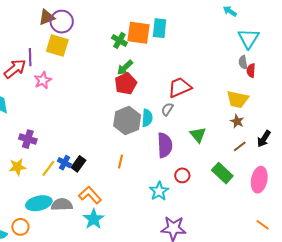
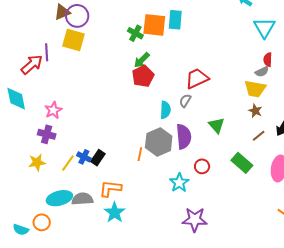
gray semicircle: (243, 62) -> (262, 72), moved, turned -104
pink star: (43, 80) -> (53, 110), moved
gray hexagon: (127, 121) -> (159, 142), moved
orange L-shape: (90, 195) -> (110, 189), turned -40

